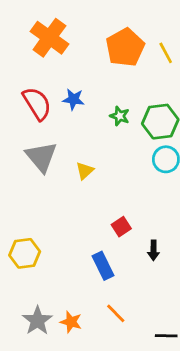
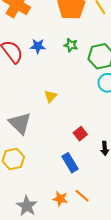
green star: (120, 116) -> (71, 45), moved
gray triangle: (41, 157) -> (20, 123), moved
orange star: (71, 322) -> (60, 199), moved

